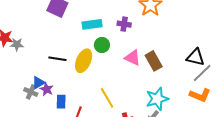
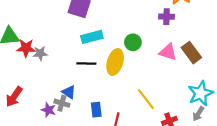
cyan rectangle: (92, 24) -> (92, 37), moved
purple cross: (124, 24) -> (166, 17), moved
blue triangle: (38, 83) -> (69, 92), turned -48
purple star: (47, 89) -> (49, 110), moved

